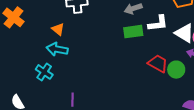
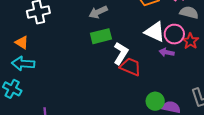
white L-shape: (158, 23) -> (121, 53), moved, turned -45
green circle: (176, 70) -> (155, 101), moved

